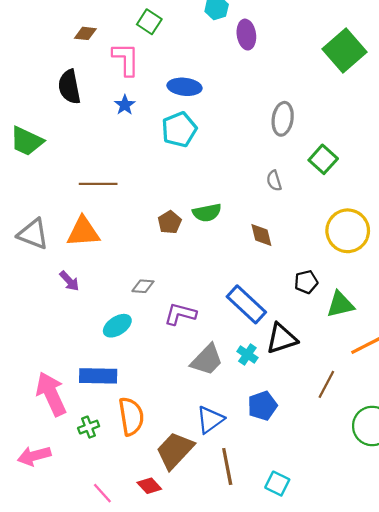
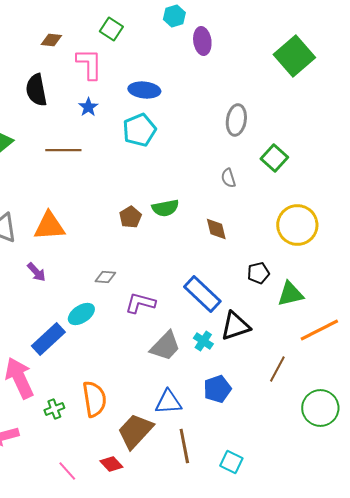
brown line: (98, 184) -> (63, 150), moved
blue rectangle: (98, 376) -> (48, 339), moved, turned -44
blue triangle: (210, 420) -> (168, 402), turned 32

